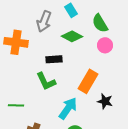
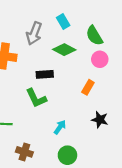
orange rectangle: (88, 81) -> (88, 87), moved, size x0.6
cyan arrow: (68, 108) -> (60, 127), size x0.6

